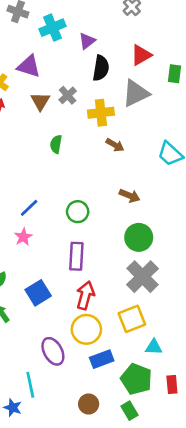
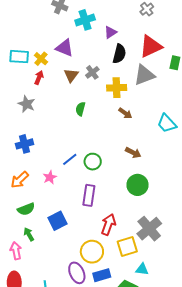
red triangle: (141, 55) -> (151, 46), size x1.4
blue line: (29, 208) -> (70, 159), moved
gray cross: (142, 277) -> (149, 229), moved
red arrow: (85, 295) -> (108, 224), moved
purple ellipse: (53, 351) -> (77, 273), moved

